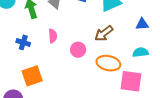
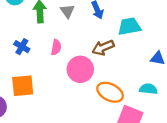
brown arrow: (104, 33) -> (103, 48), moved
pink circle: (78, 50) -> (80, 69), size x1.5

